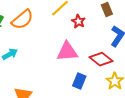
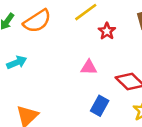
pink triangle: (67, 52) -> (89, 67), size x0.6

